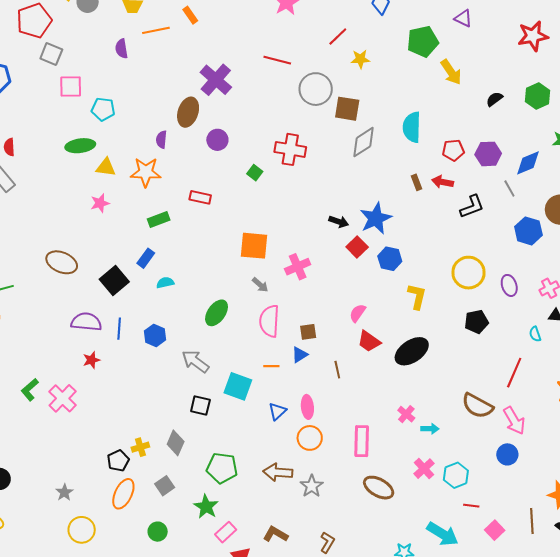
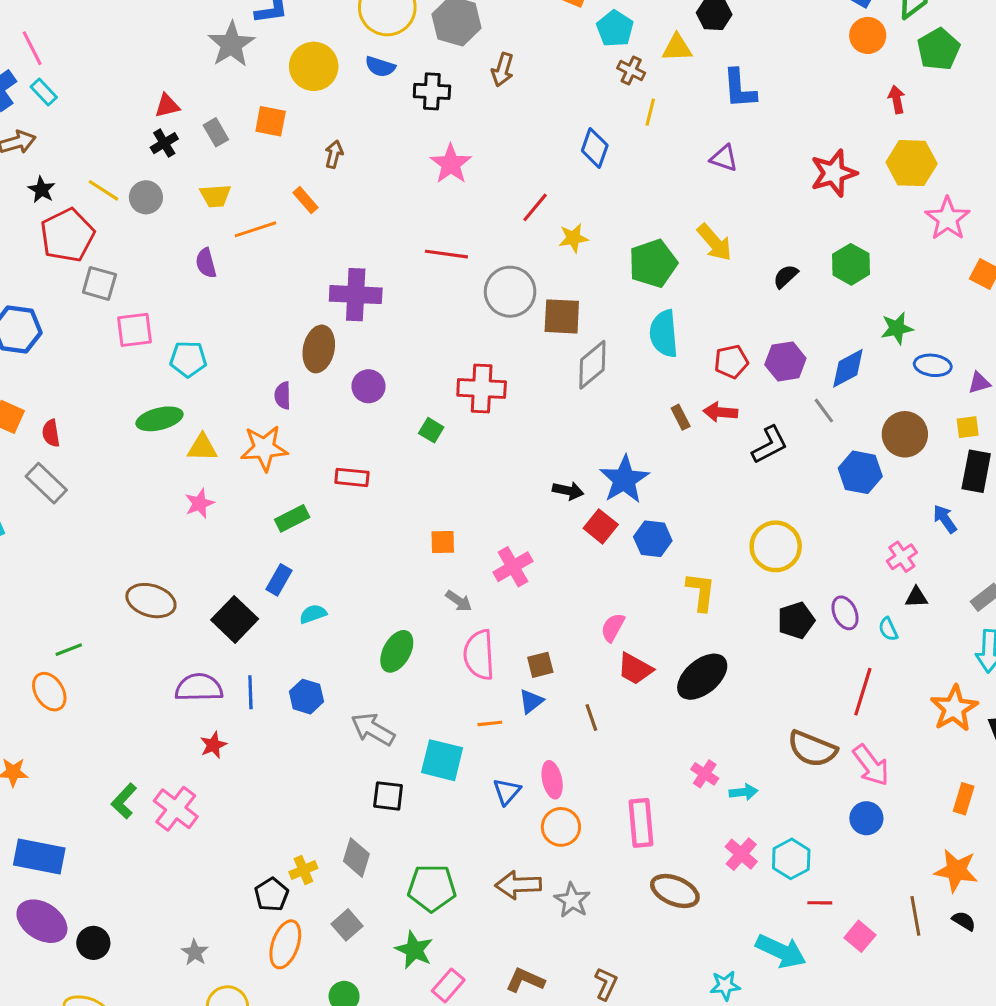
green pentagon: (423, 41) -> (653, 263), moved
purple cross: (216, 80) -> (356, 295), turned -32
orange square: (254, 246) -> (443, 542), size x0.6
purple ellipse: (509, 285) -> (845, 613), moved

